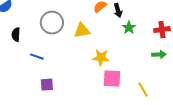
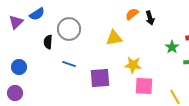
gray circle: (52, 23) -> (69, 29), moved
green star: (129, 28) -> (172, 47), moved
purple square: (47, 85) -> (100, 78), moved, size x1.5

